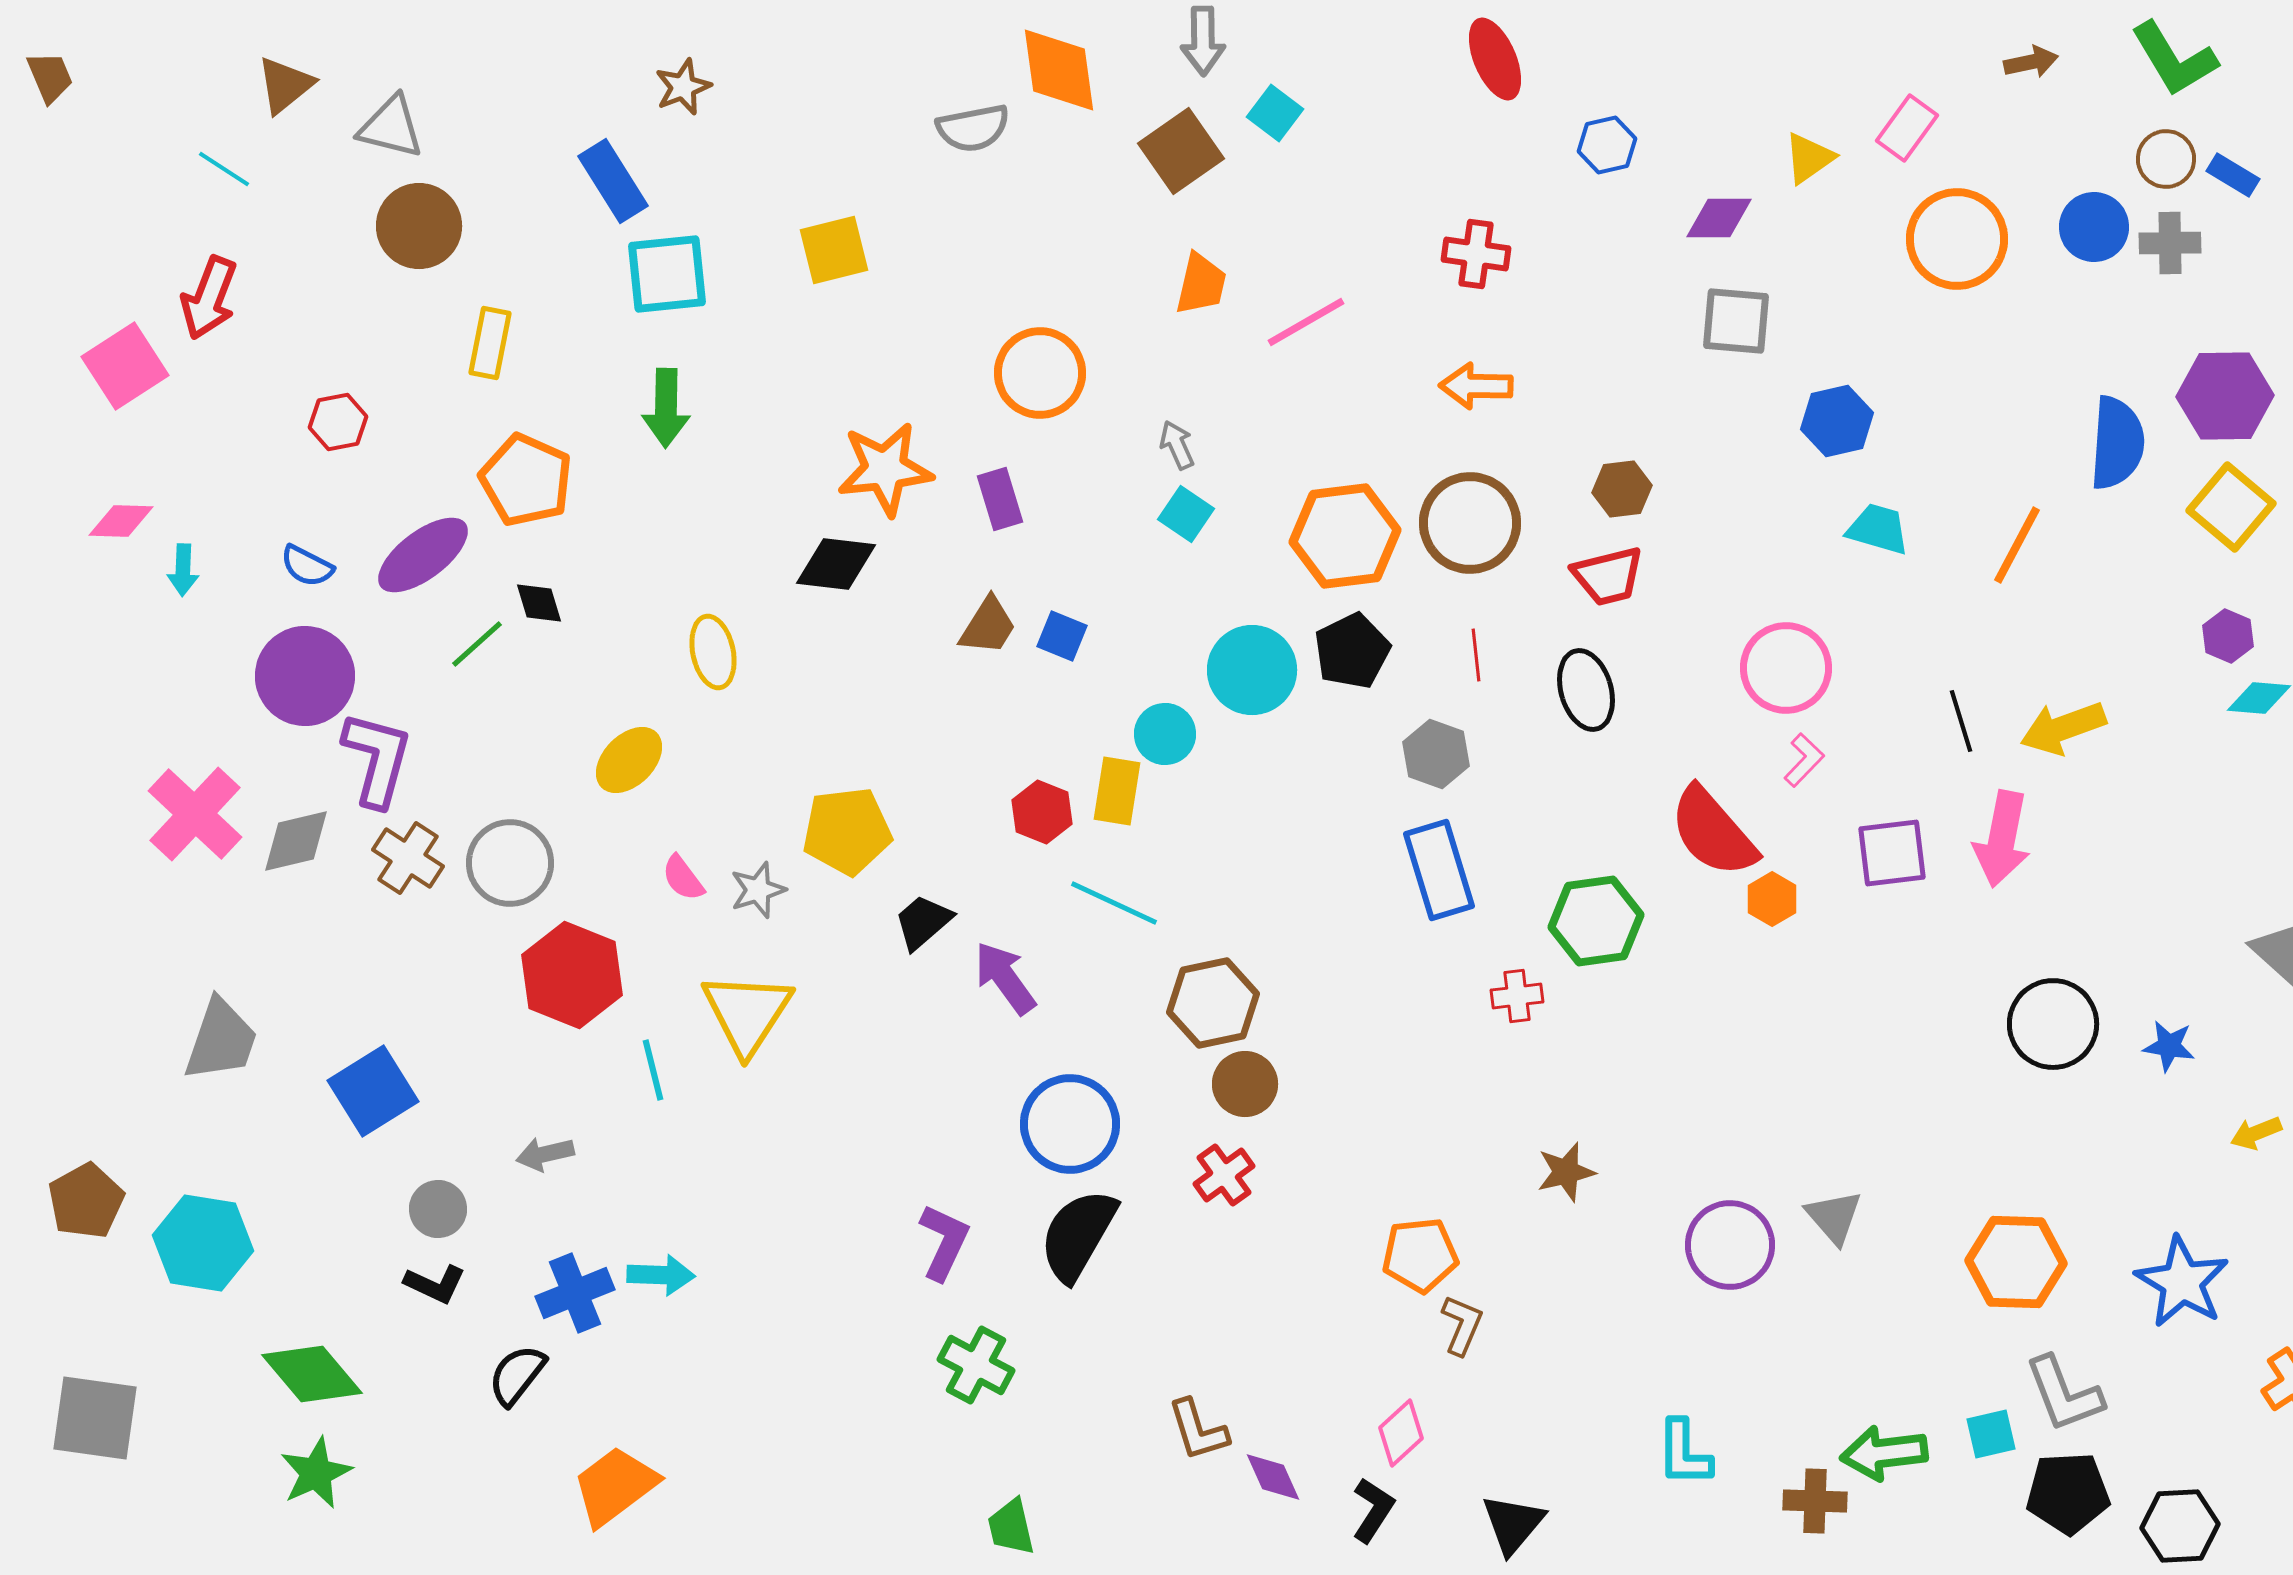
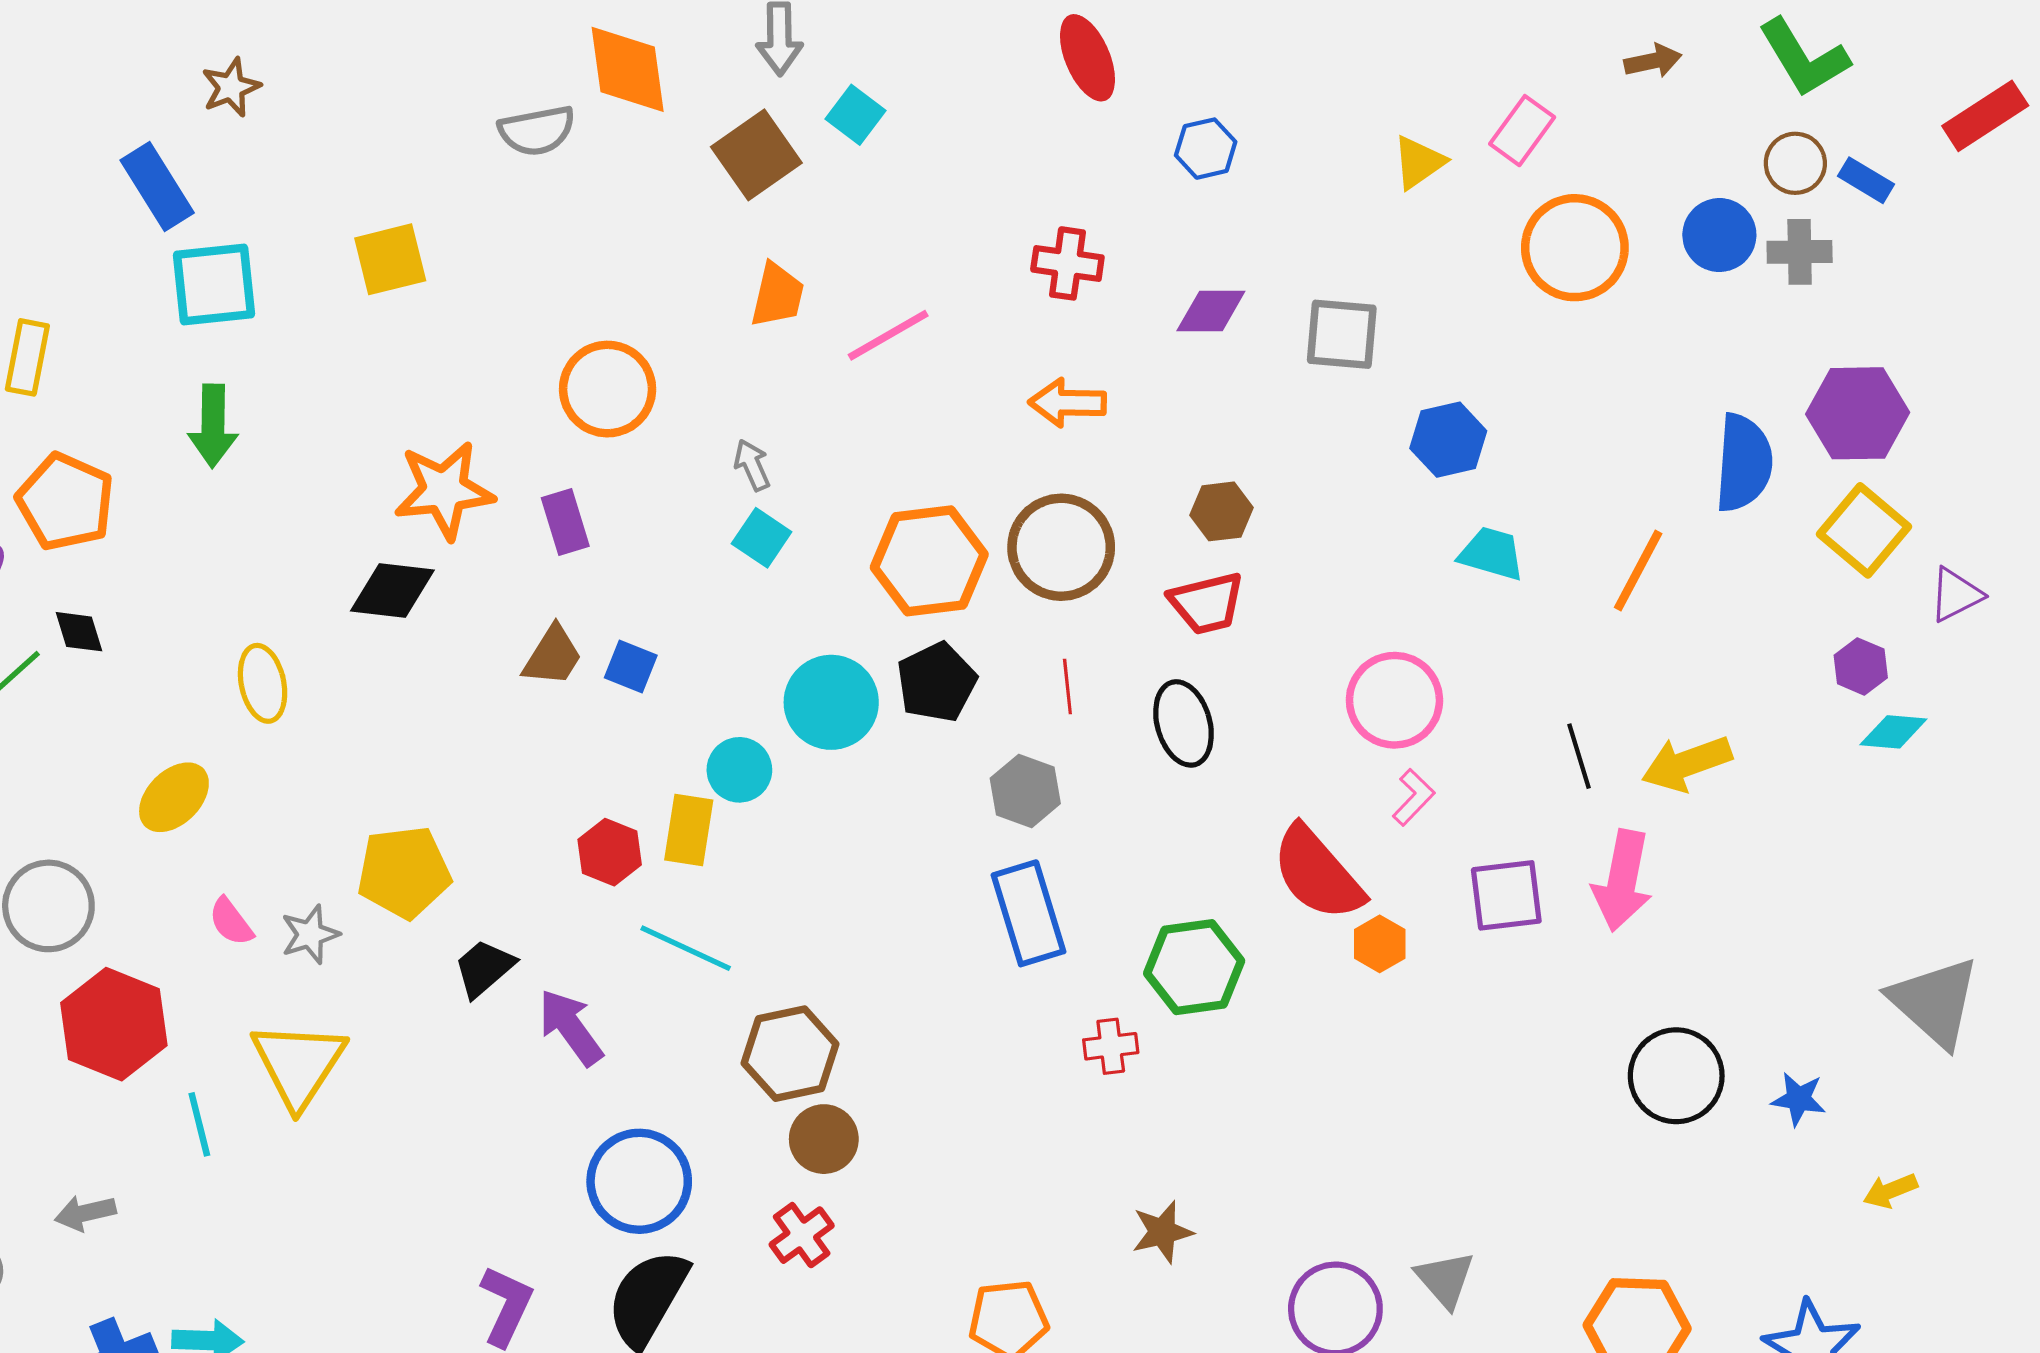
purple diamond: (1719, 218) -> (1211, 311), moved

